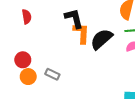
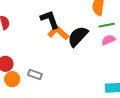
orange L-shape: (81, 33) -> (58, 33), turned -45

